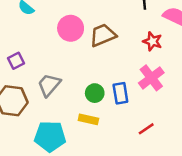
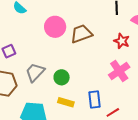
green circle: (95, 93) -> (62, 77), moved
blue rectangle: (120, 93) -> (95, 100), moved

